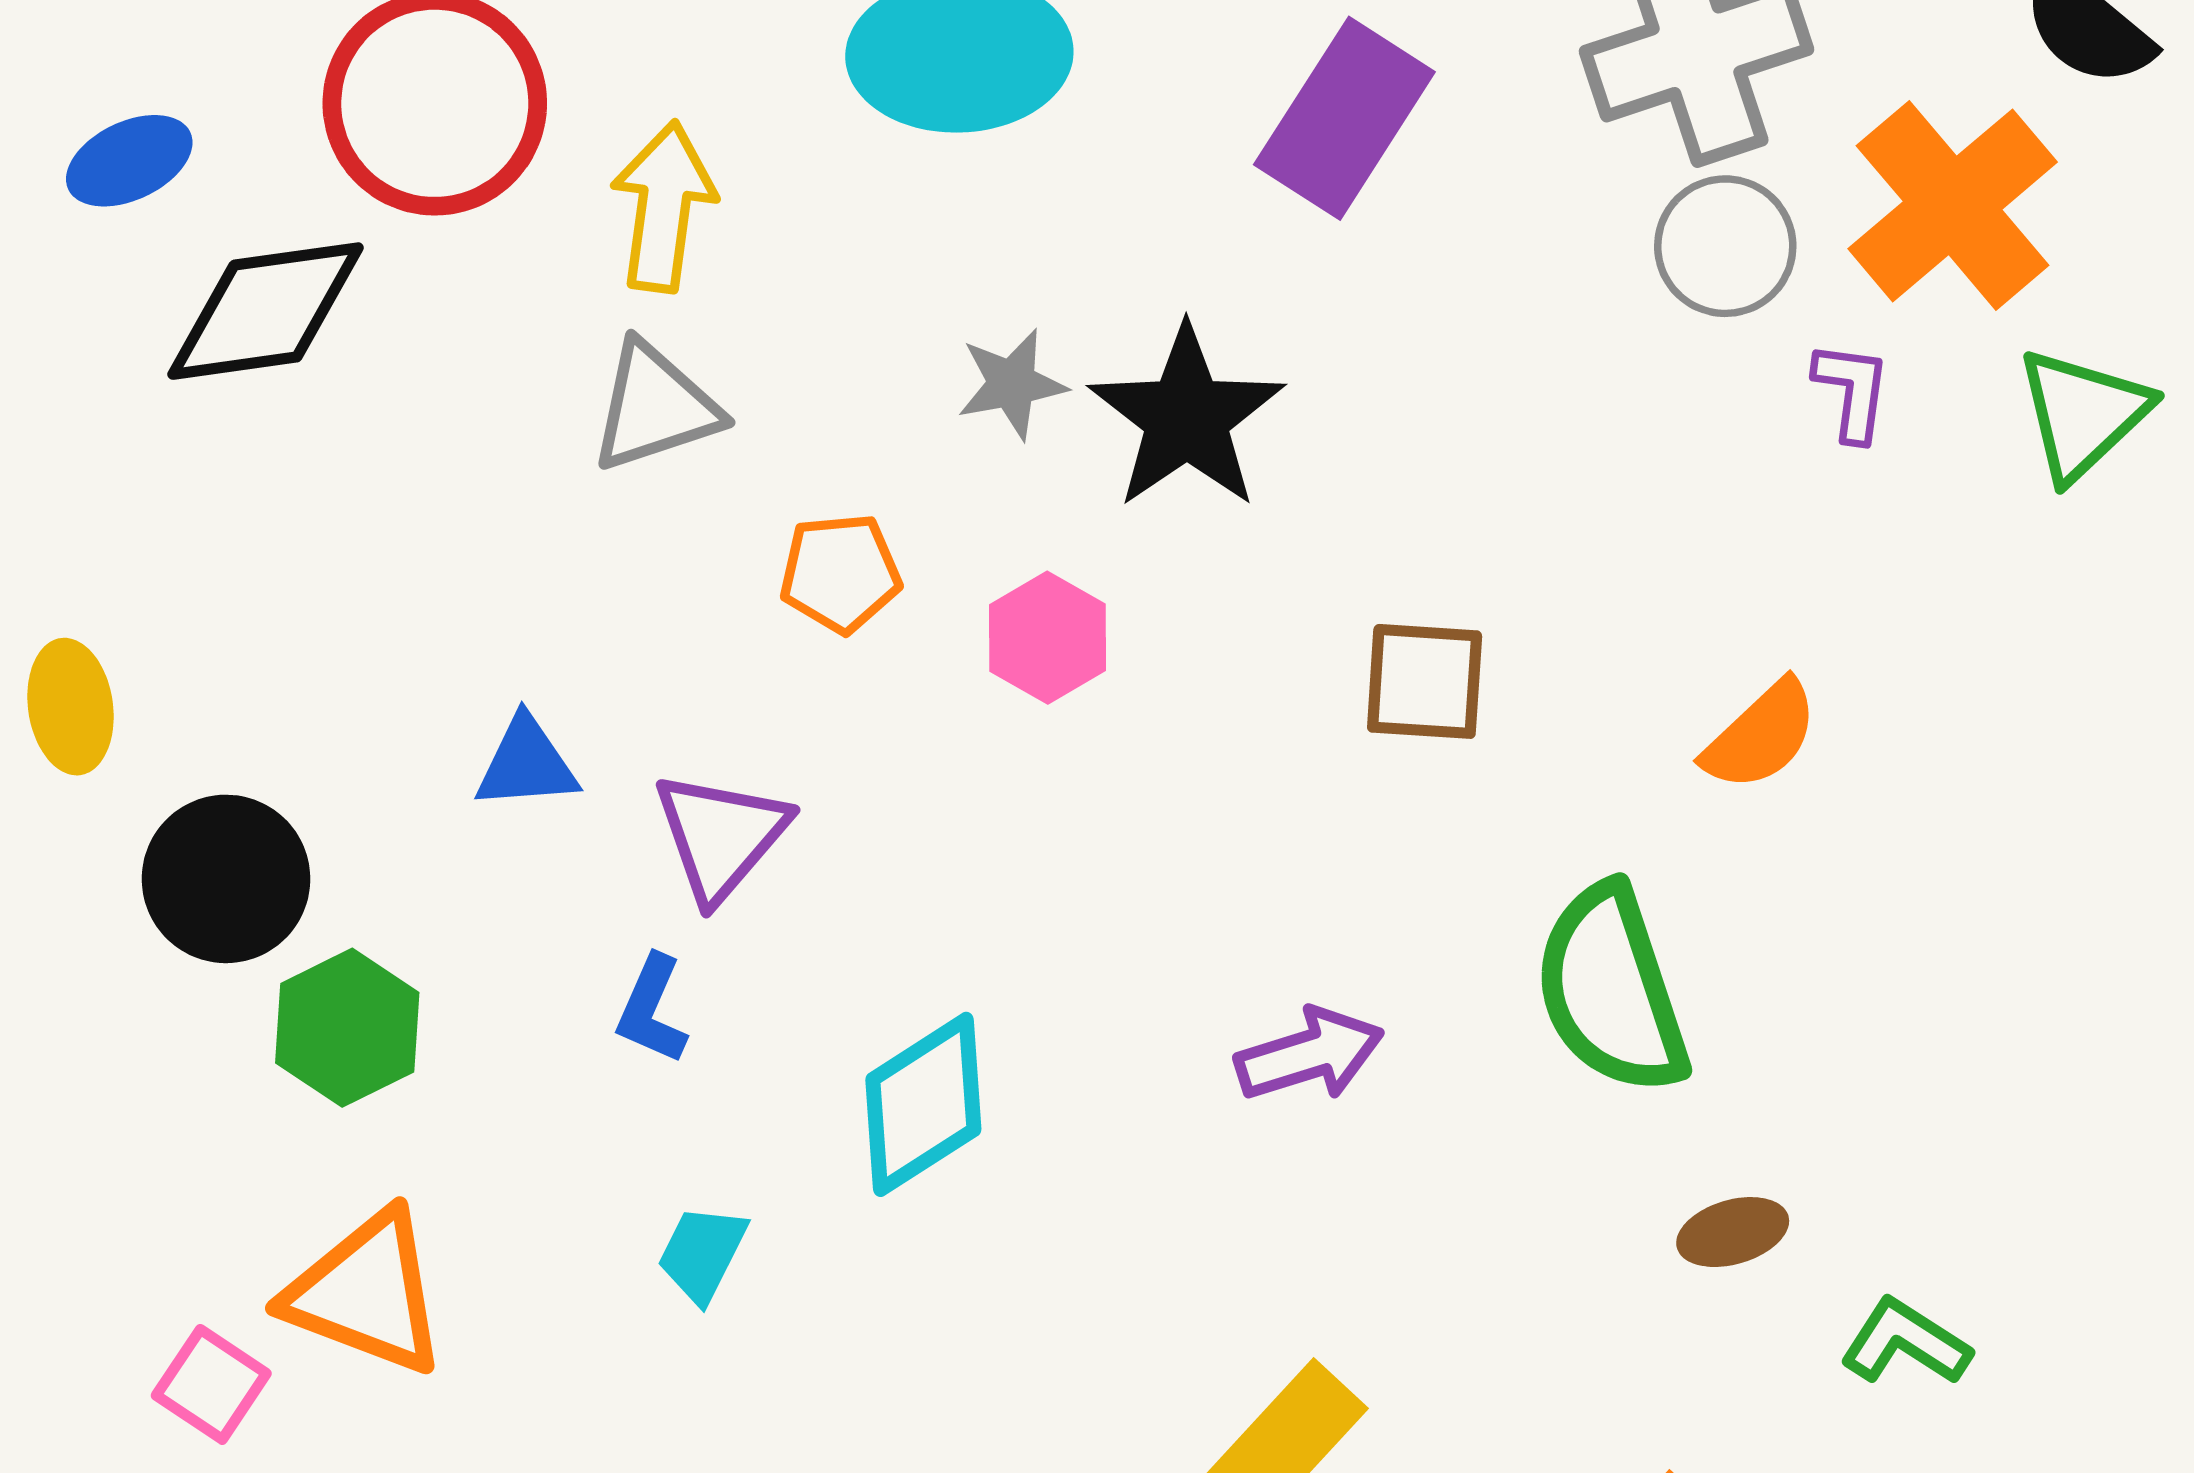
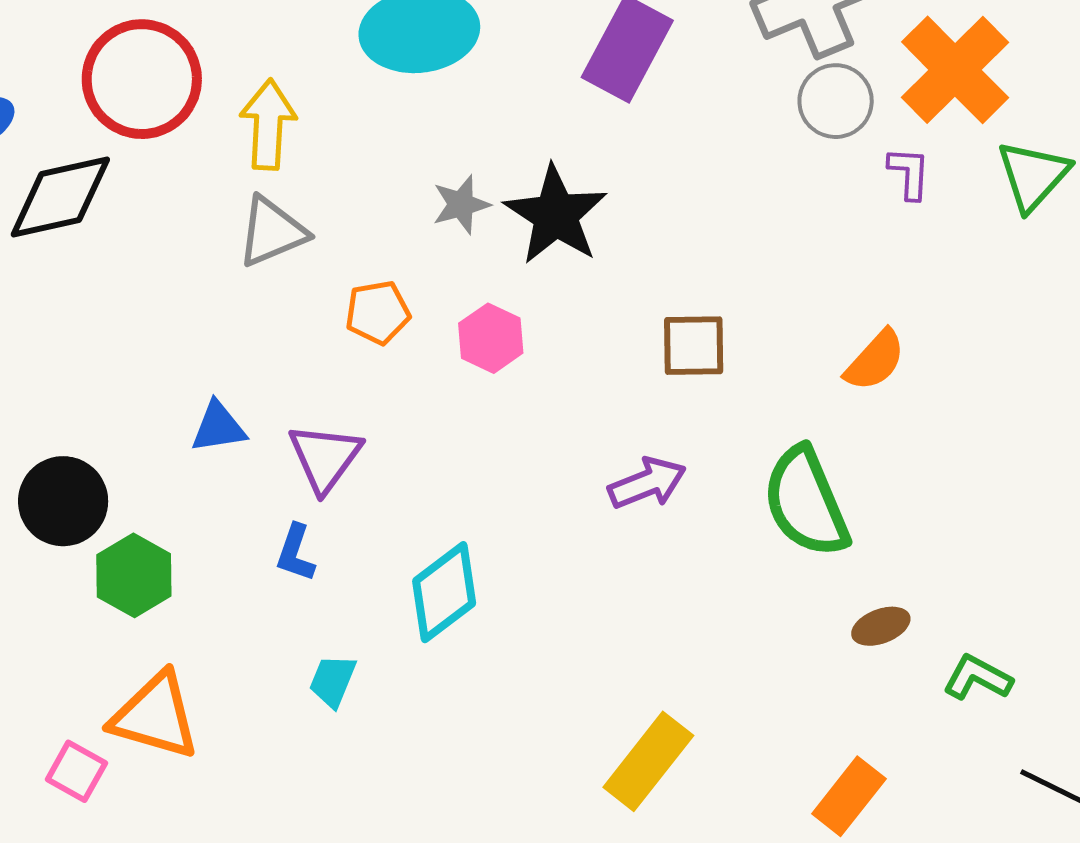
purple arrow: (1310, 1055) -> (647, 483), moved

